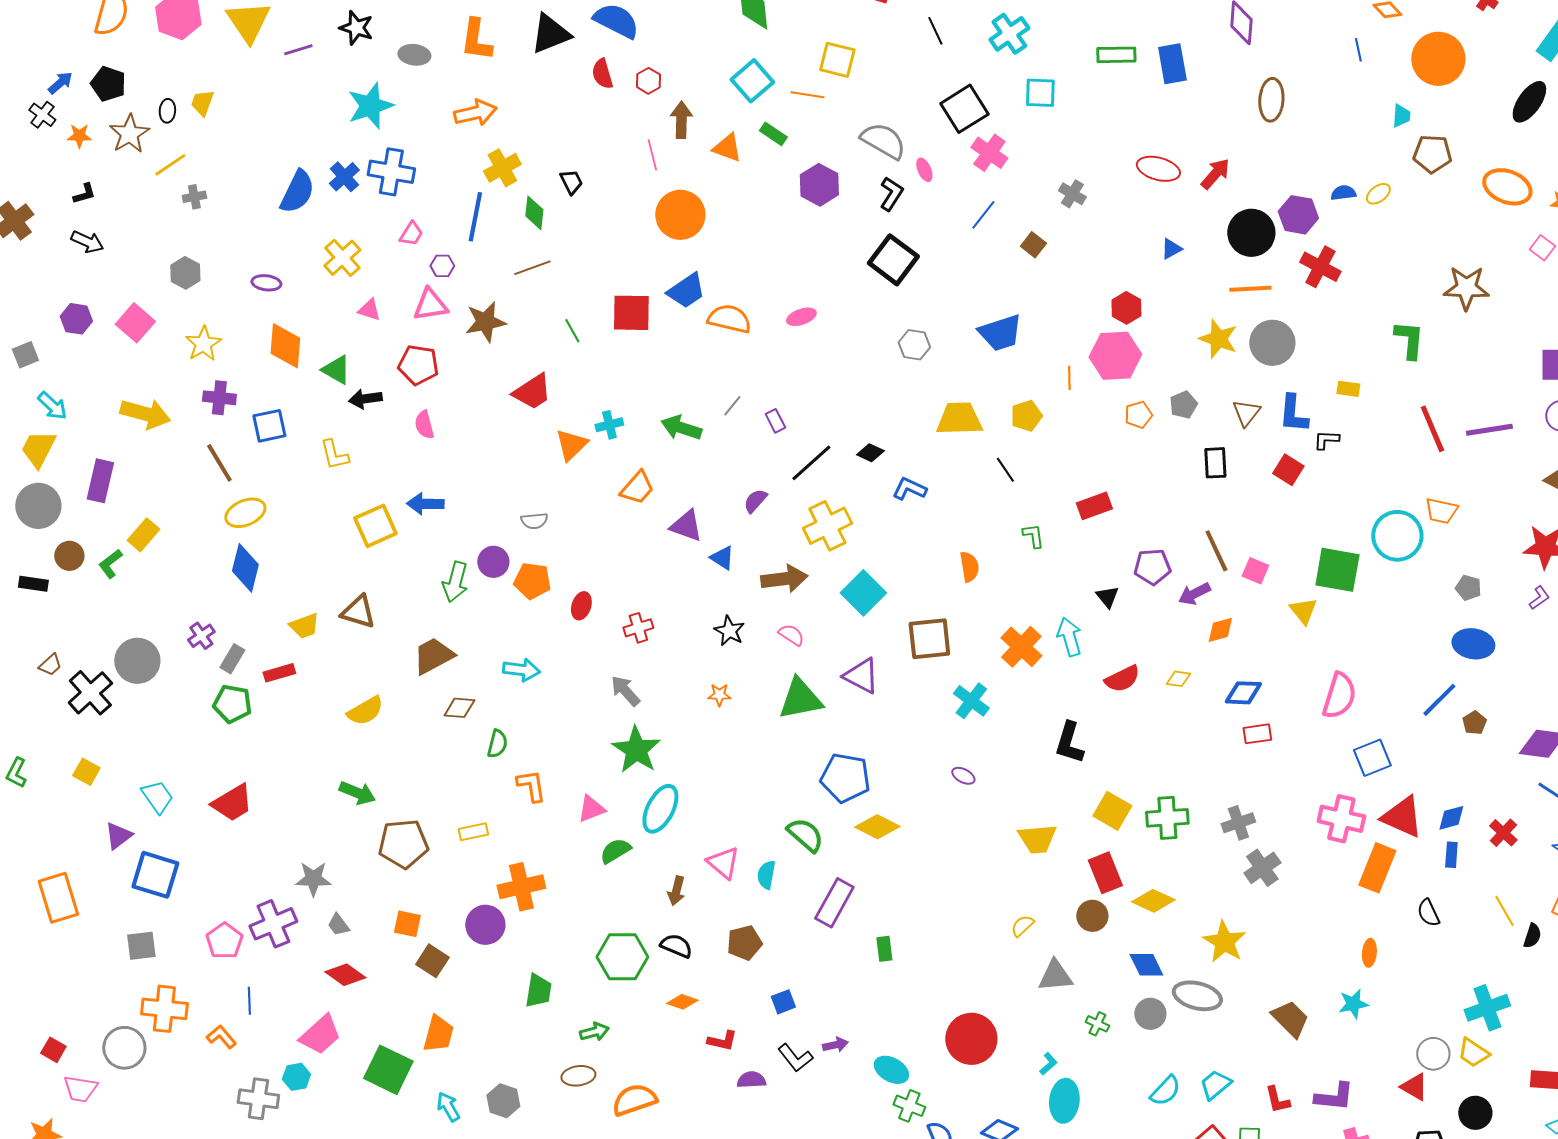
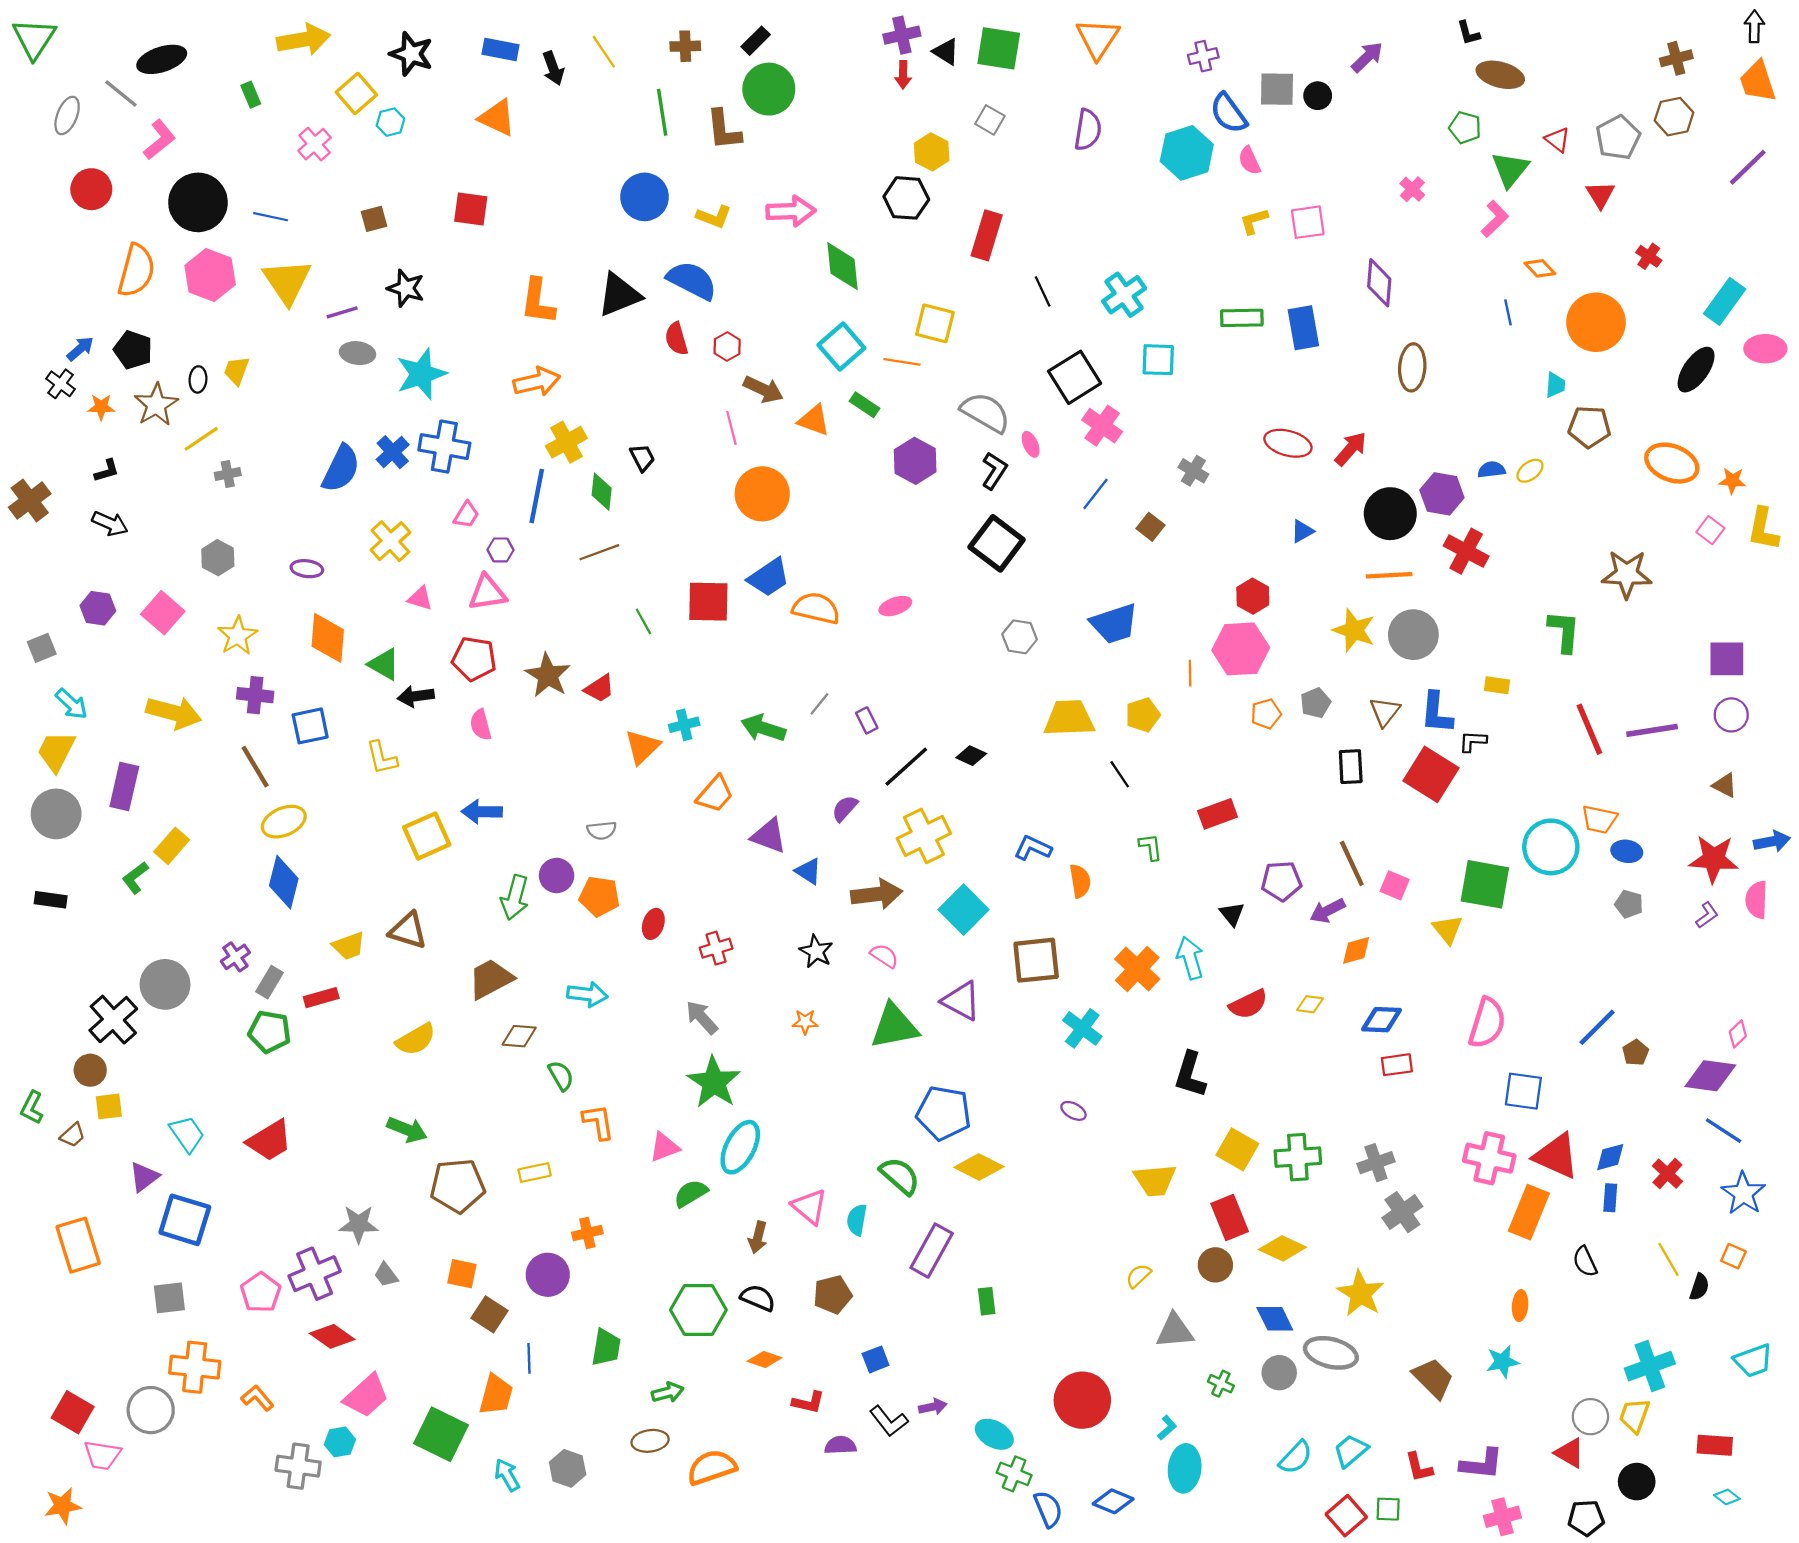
gray ellipse: (414, 55) -> (357, 353), moved
brown arrow: (681, 120) -> (763, 389), turned 114
brown star: (485, 322) -> (548, 675), moved, turned -30
red trapezoid: (532, 392) -> (599, 689), size x0.7
red square: (1288, 470) -> (1431, 774), size x1.6
blue L-shape: (909, 489) -> (1033, 848), moved
brown circle: (69, 556) -> (90, 1070), moved
blue ellipse: (1473, 644) -> (1627, 851), moved, size x0.7
brown trapezoid: (50, 665) -> (73, 1135), moved
green semicircle: (497, 744) -> (561, 1076), turned -44
blue square: (1372, 758) -> (1523, 1091), turned 30
yellow square: (86, 772) -> (109, 1106), turned -36
orange cross: (521, 887) -> (587, 1233), size x0.6
red diamond: (345, 975) -> (332, 1336), moved
blue line: (249, 1001) -> (529, 1358), moved
red square: (53, 1050) -> (73, 1412), size x1.5
yellow trapezoid: (1473, 1053) -> (1634, 1416), turned 76

